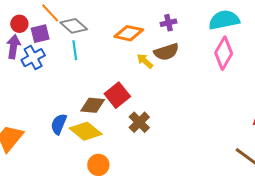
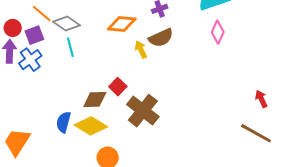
pink diamond: (224, 53) -> (218, 32), size x0.7
yellow arrow: (145, 61) -> (141, 49), turned 30
red square: (117, 95) -> (118, 87), size x0.7
brown cross: (139, 122) -> (143, 111), size x1.5

